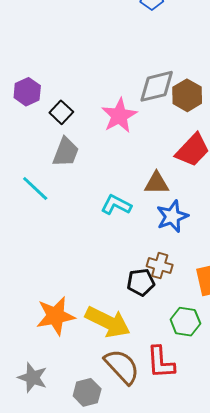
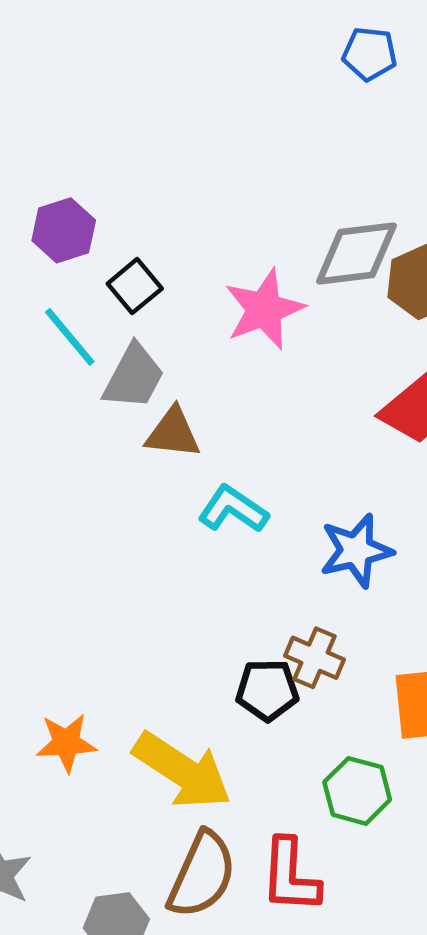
brown triangle: (157, 183) -> (173, 433), moved
cyan line: (35, 188) -> (70, 337), moved
orange star: (55, 316) -> (66, 743), size x0.7
brown semicircle: (122, 366) -> (202, 875), turned 60

